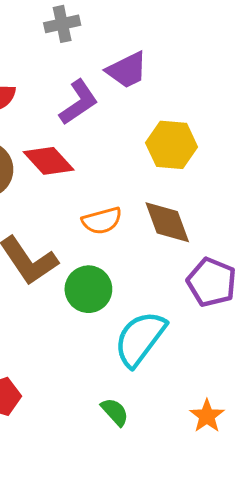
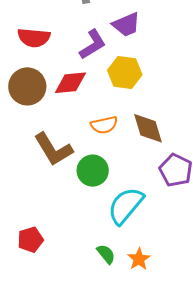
yellow hexagon: (172, 145) -> (125, 73), moved
red diamond: (49, 161) -> (70, 83), turned -56
orange star: (207, 416) -> (139, 259), moved

